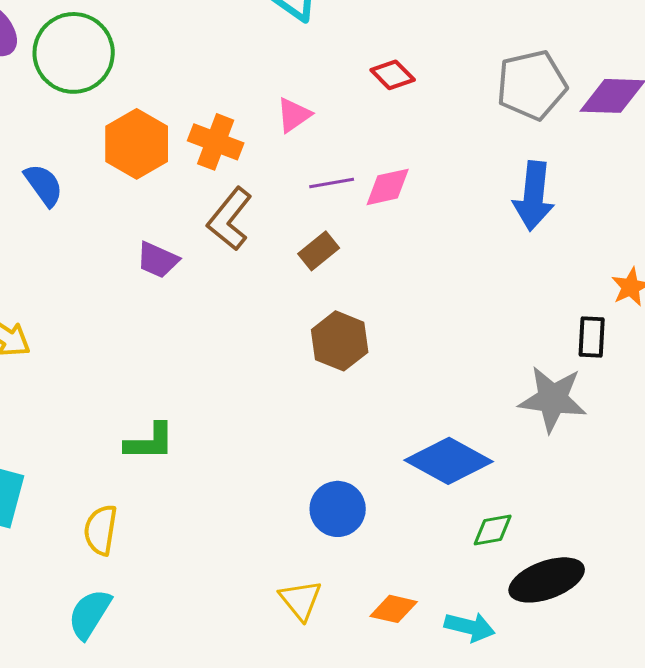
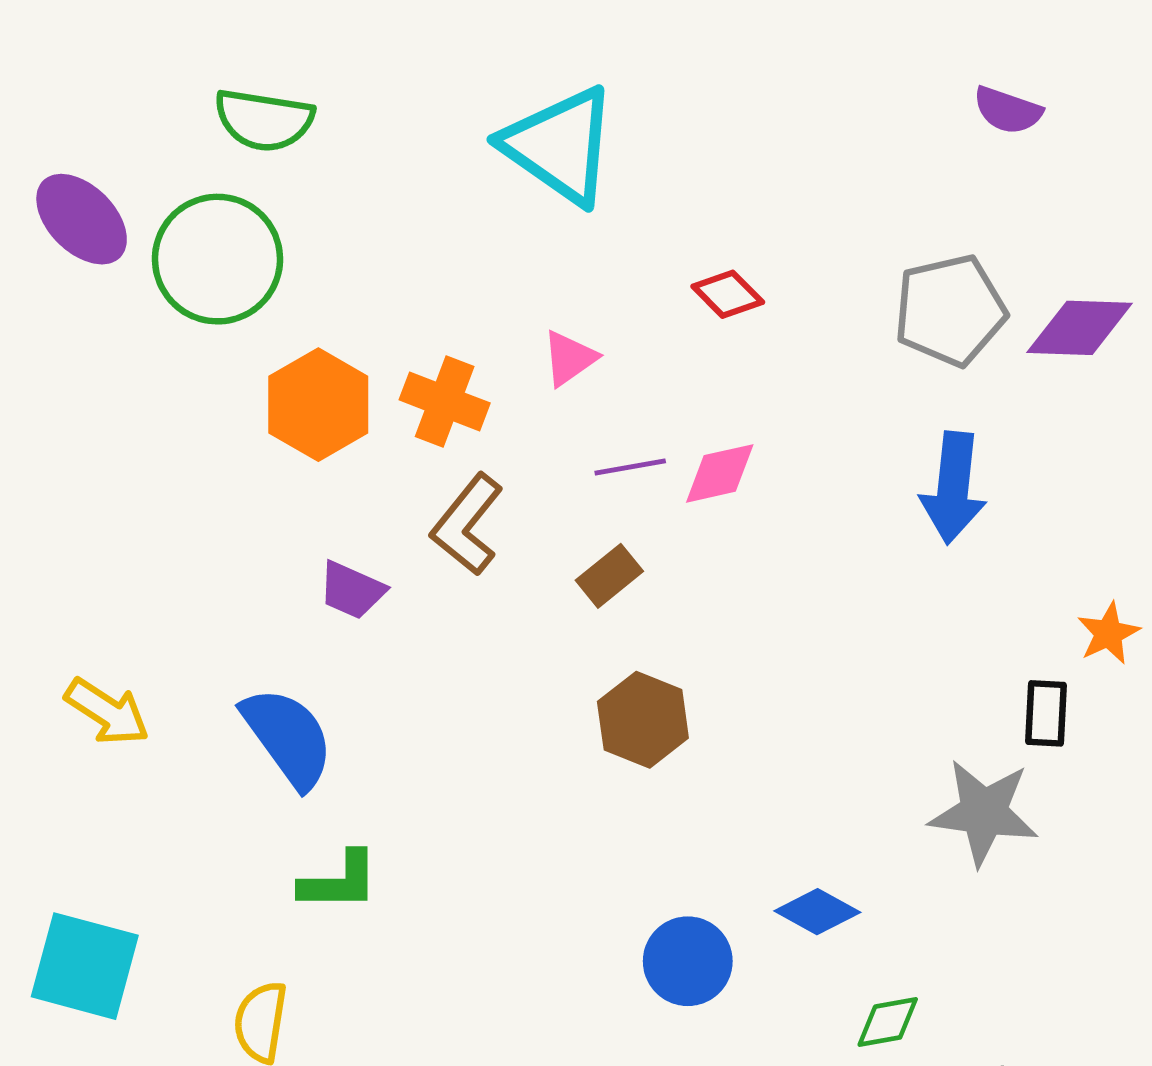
blue semicircle: (44, 185) -> (288, 737), moved, size x1.5
blue diamond: (449, 461) -> (817, 912), size x0.6
blue circle: (338, 509) -> (688, 961), moved

